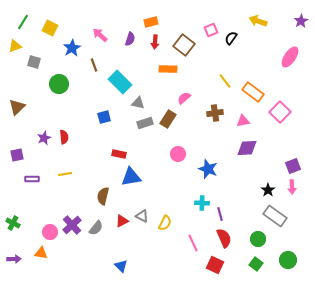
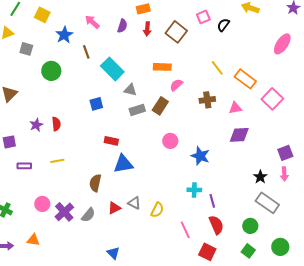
orange rectangle: (168, 69) -> (162, 67), moved
pink circle: (50, 232) -> (42, 204), moved

